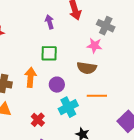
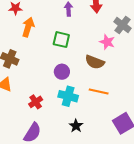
orange arrow: (30, 77) -> (28, 27), moved
cyan cross: (68, 107) -> (68, 96), turned 30

